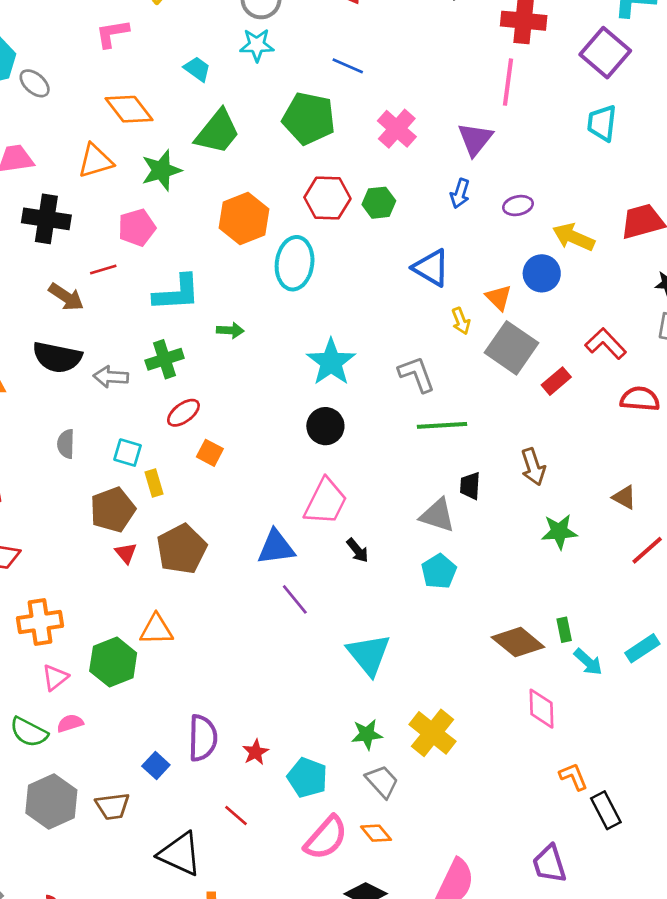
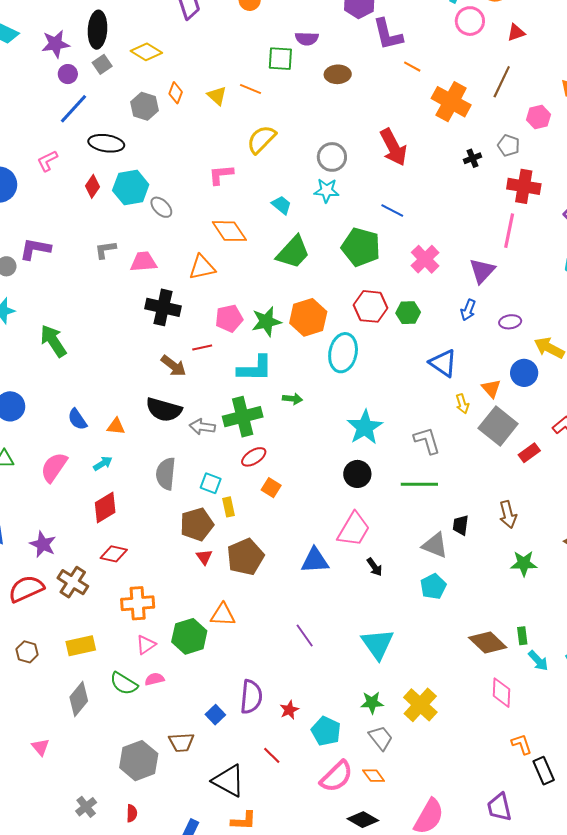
green star: (161, 170) -> (266, 322), moved
green cross: (165, 359) -> (243, 417), size x1.4
green line: (442, 425) -> (419, 484), moved
gray semicircle: (66, 444) -> (166, 474), size x1.5
purple line: (295, 599) -> (305, 636), moved
gray hexagon: (51, 802) -> (139, 761), moved

